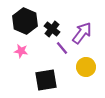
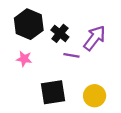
purple line: (62, 48) -> (71, 55), turned -40
yellow circle: (86, 67) -> (95, 96), moved

